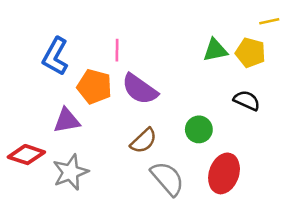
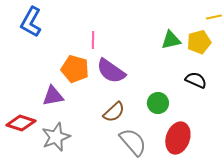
yellow pentagon: (250, 53) -> (199, 42), turned -30
blue L-shape: (55, 56) -> (31, 22), moved

